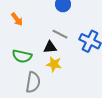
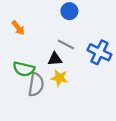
gray semicircle: (33, 82) -> (36, 85), moved

